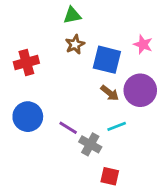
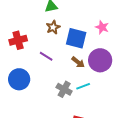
purple line: (68, 128) -> (46, 56), moved
gray cross: (90, 144) -> (64, 89), moved

